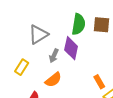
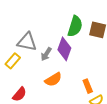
gray triangle: (38, 34) -> (27, 42), moved, turned 35
orange semicircle: (53, 80) -> (53, 80), moved

